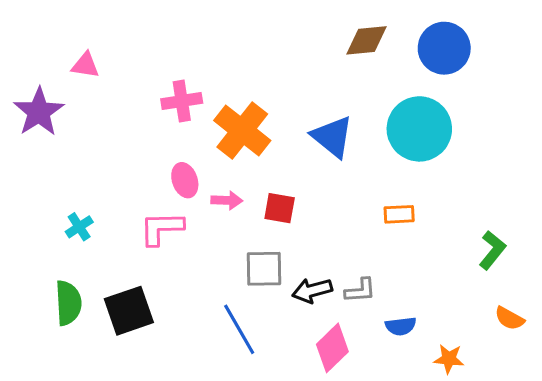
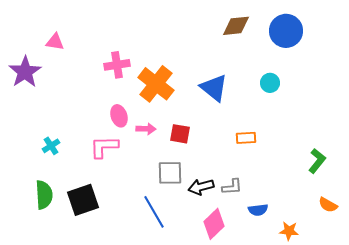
cyan circle: (419, 129) -> (270, 83), size x0.5
orange rectangle: (399, 214) -> (246, 138), moved

